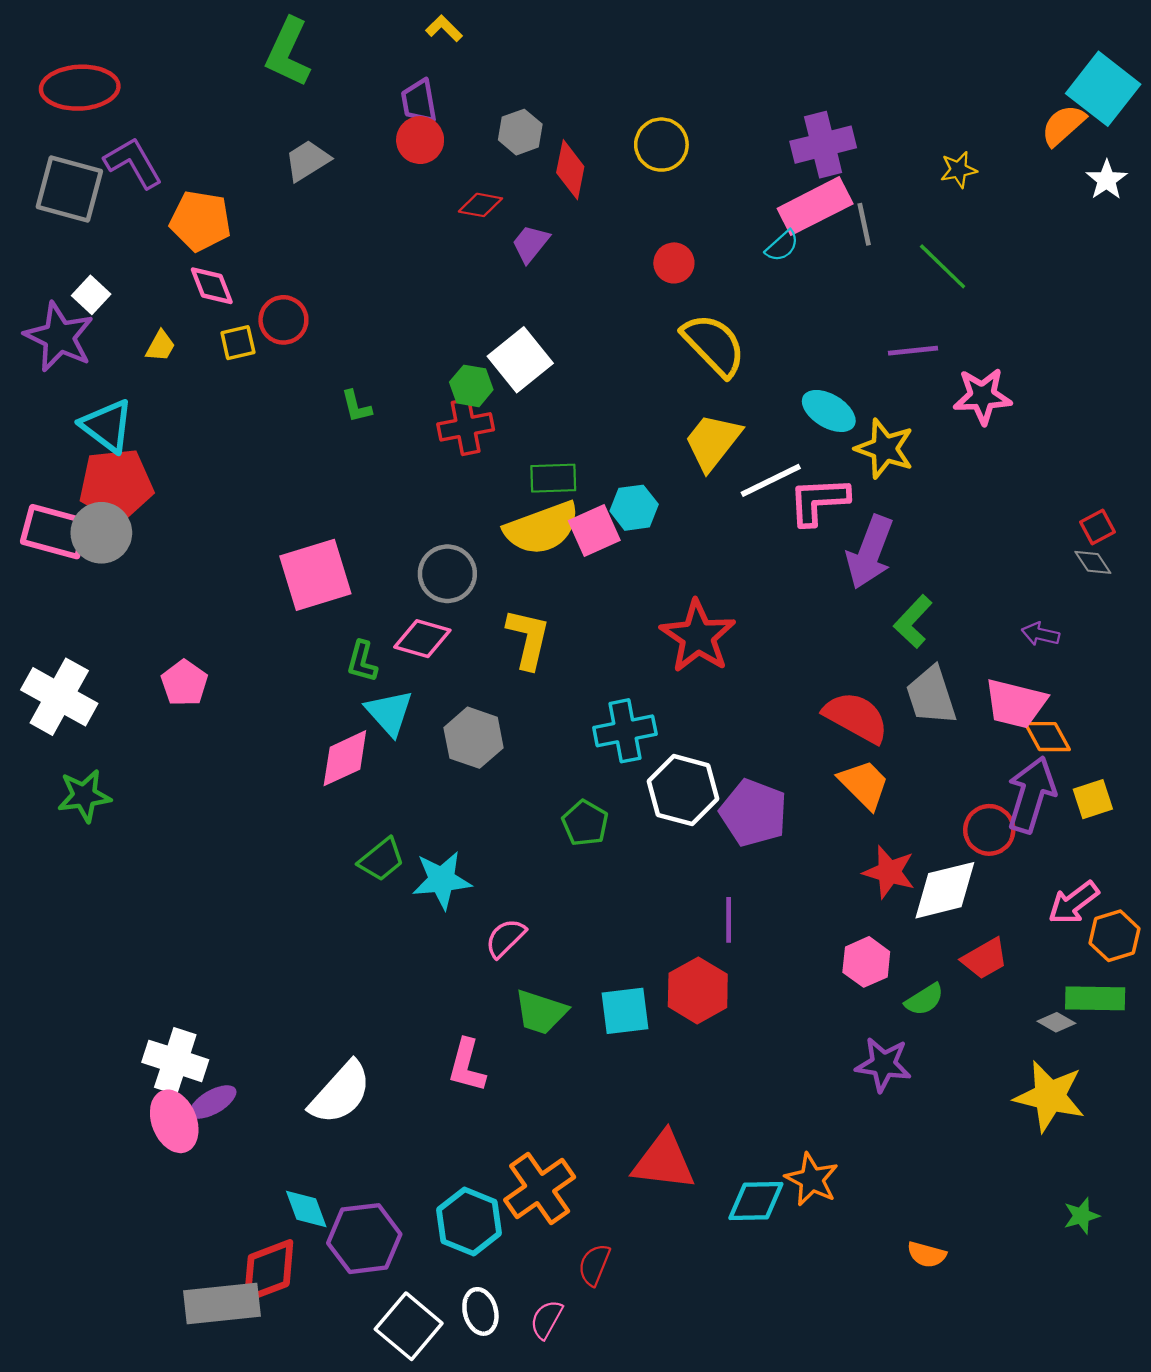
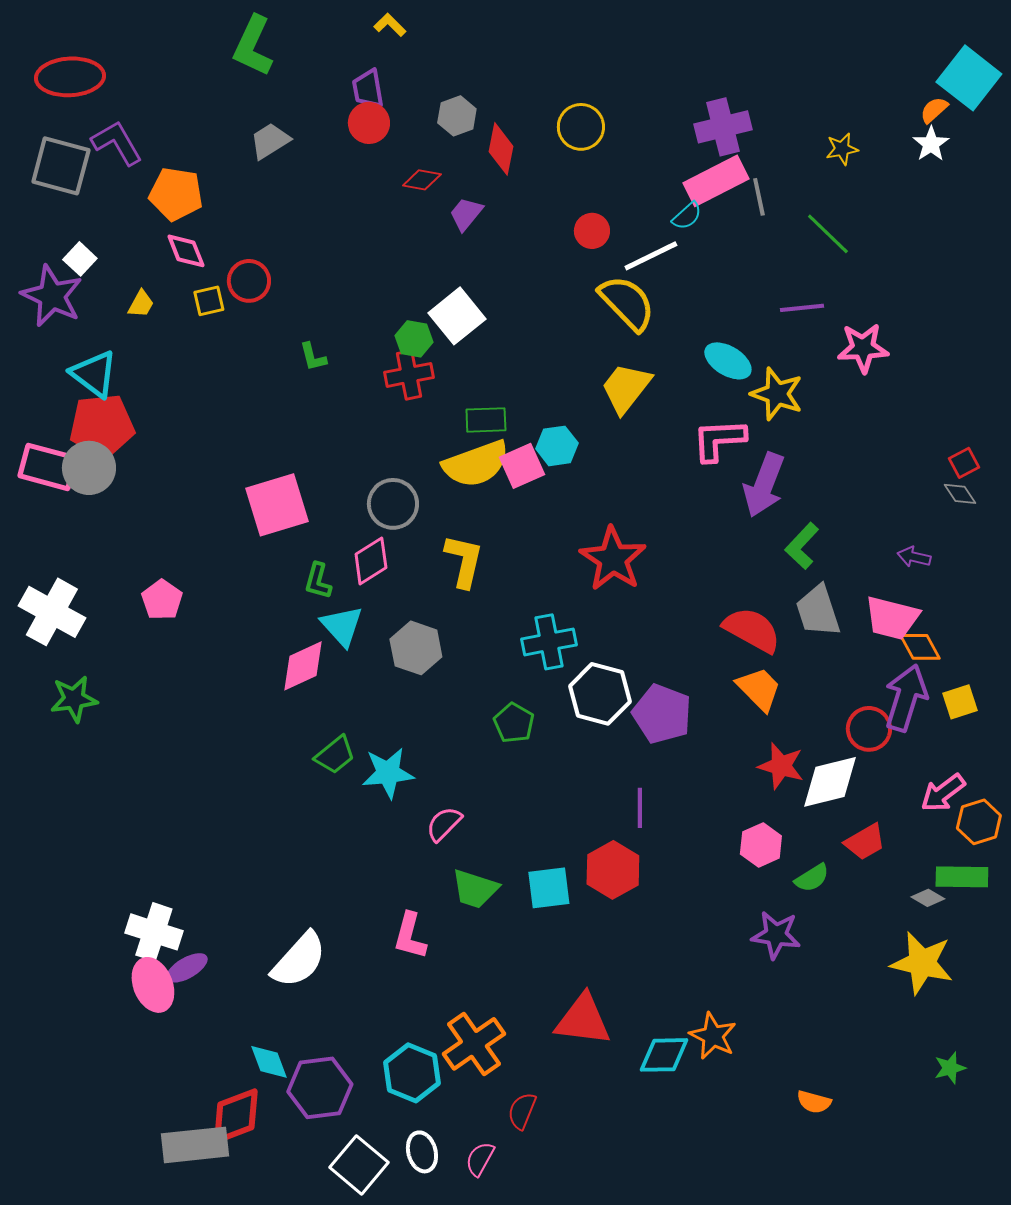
orange semicircle: (1063, 125) -> (934, 110), size x0.7
white star: (1107, 180) -> (931, 144), moved
white line: (771, 480) -> (651, 256), moved
pink diamond: (422, 639) -> (371, 561), turned -48

